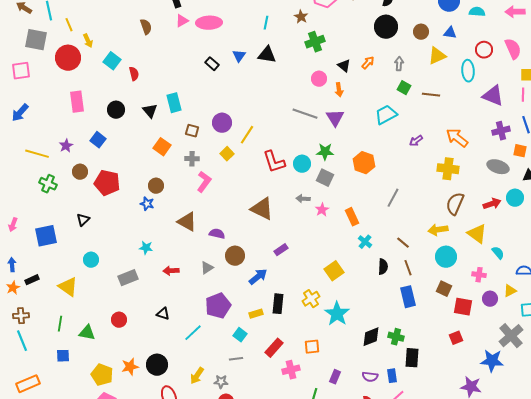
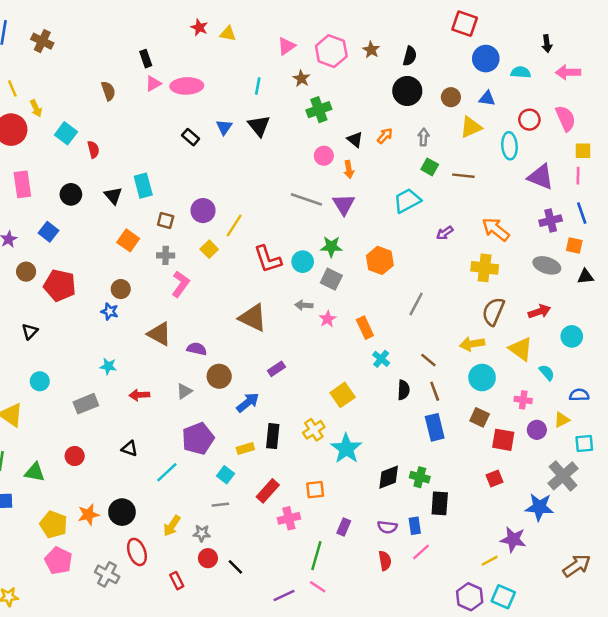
black triangle: (267, 55) -> (259, 126), turned 42
cyan circle: (515, 198) -> (572, 336), moved

